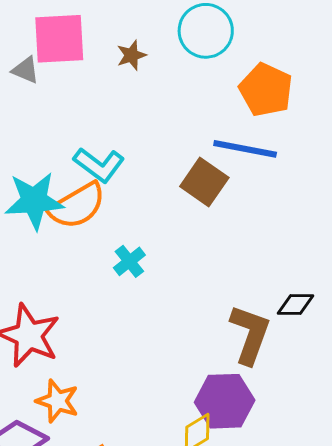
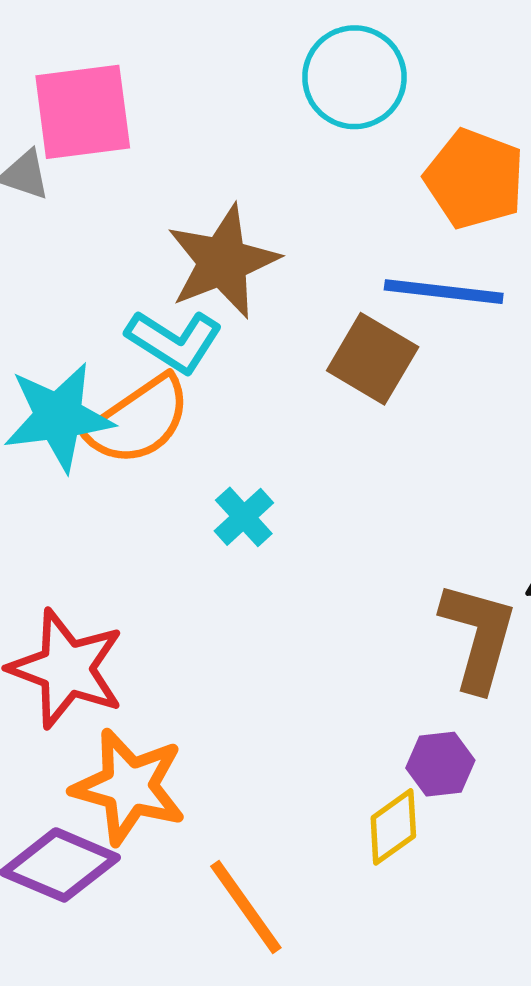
brown star: (131, 55) -> (223, 262), moved, size x2.0
orange star: (57, 401) -> (129, 787), size x1.4
purple hexagon: (225, 401) -> (440, 764), size x0.6

